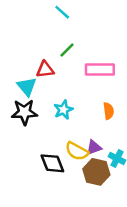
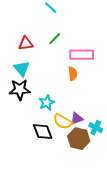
red triangle: (45, 69) -> (26, 44), moved
cyan star: (63, 110) -> (47, 103), moved
orange semicircle: (108, 111) -> (73, 74), moved

